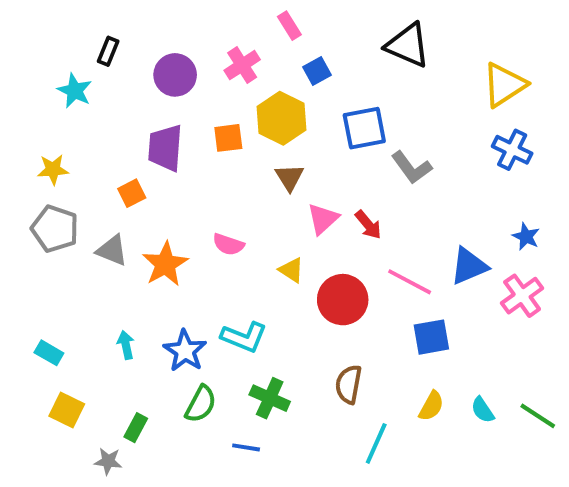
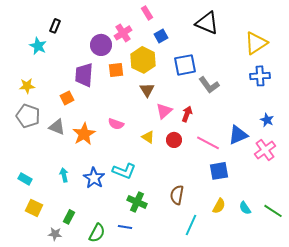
purple circle: (175, 75) -> (101, 45), moved
blue cross: (512, 150) -> (260, 76), turned -30
red arrow: (368, 225) -> (187, 114), turned -119
red circle: (343, 300) -> (174, 140), moved, size x0.6
green semicircle: (201, 404) -> (97, 233), moved

